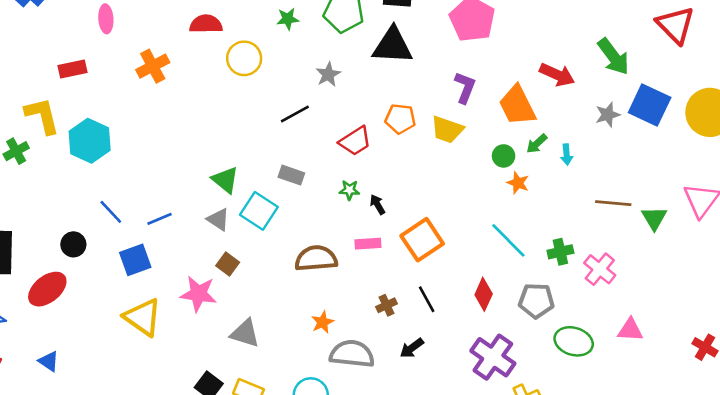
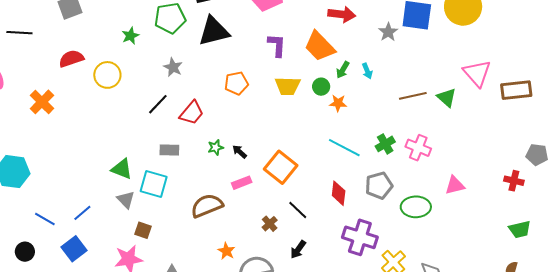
yellow trapezoid: (447, 129) -> (288, 86), moved
red trapezoid: (355, 141) -> (192, 113), moved
gray triangle: (218, 219) -> (126, 200), turned 30

